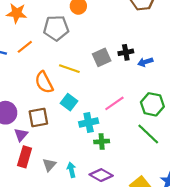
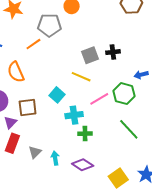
orange line: (25, 47) -> (33, 44), moved
blue arrow: (145, 62) -> (141, 75), moved
yellow line: (69, 69) -> (81, 77), moved
orange semicircle: (44, 82) -> (16, 72), moved
green hexagon: (152, 104) -> (124, 94), moved

